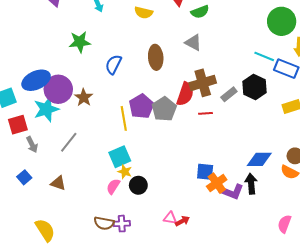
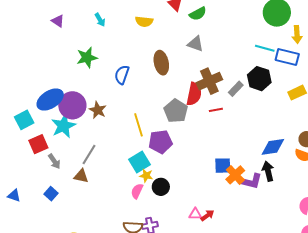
purple pentagon: (141, 106) -> (160, 142), moved, turned 30
brown triangle: (58, 183) -> (81, 176), moved

